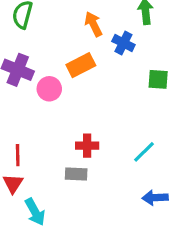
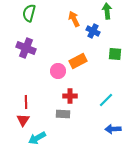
orange rectangle: (81, 65) -> (78, 61), moved
pink circle: (49, 89) -> (58, 71), moved
cyan arrow: (35, 212) -> (37, 138), turned 90

